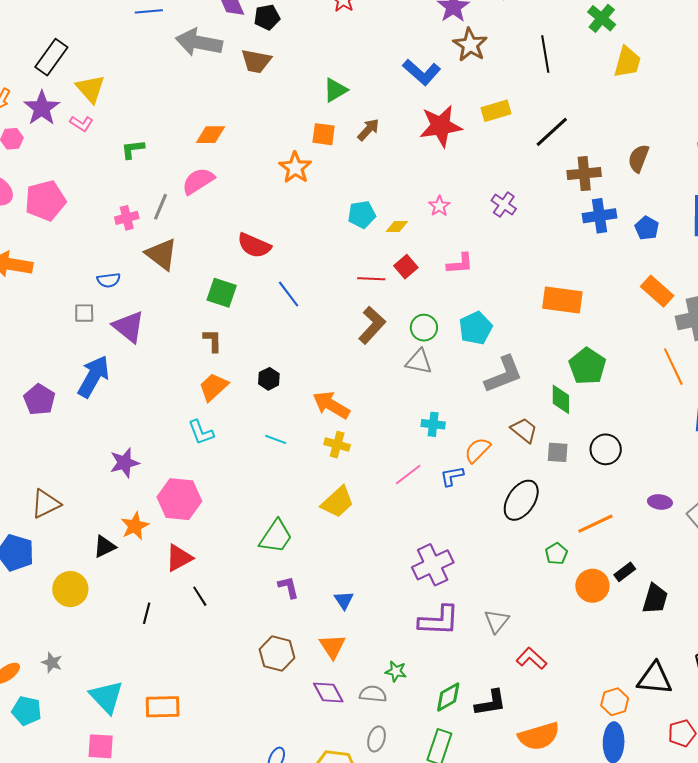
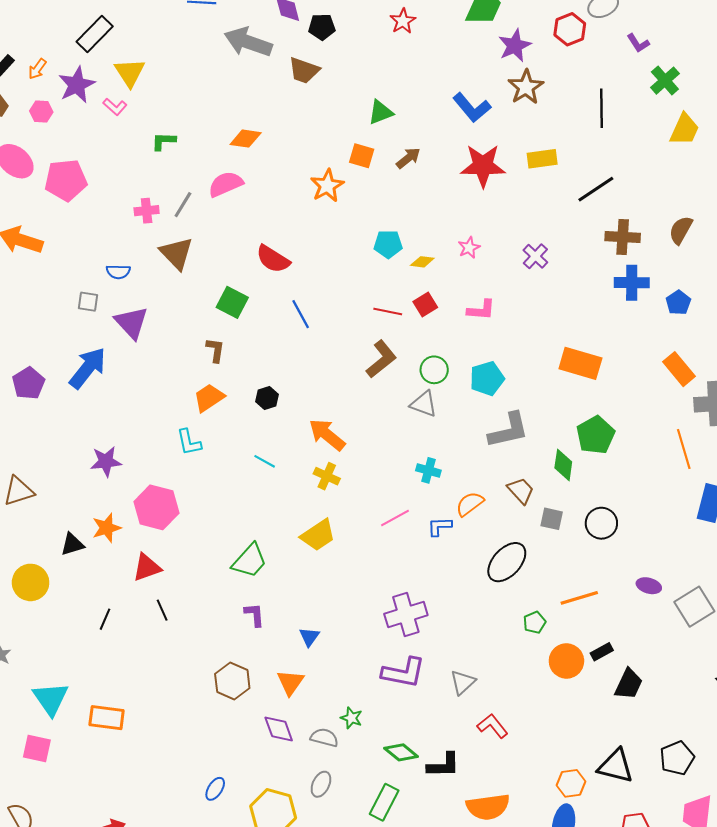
green diamond: (448, 697) -> (401, 752), turned 60

